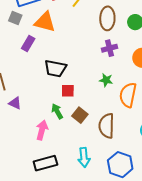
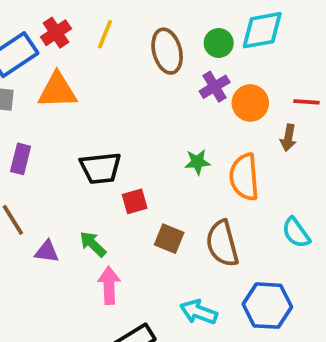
purple rectangle: (28, 44) -> (21, 159), moved
purple cross: (109, 48) -> (215, 87), moved
green arrow: (57, 111) -> (93, 244), moved
cyan arrow: (84, 157) -> (199, 312), turned 132

